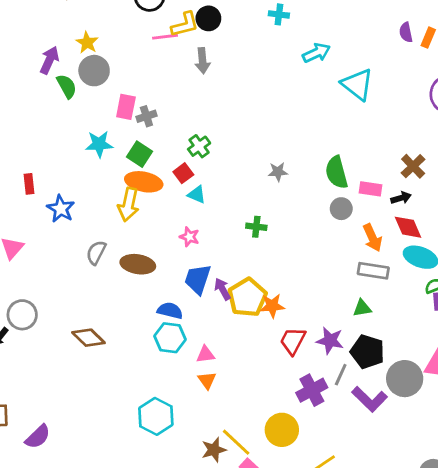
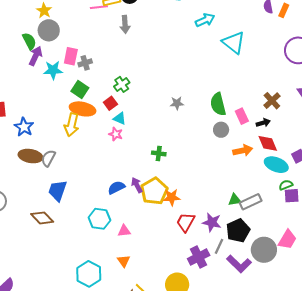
purple arrow: (49, 60) -> (36, 56), moved
cyan star: (99, 144) -> (53, 70), moved
pink rectangle: (371, 189) -> (242, 116), turned 56
green cross: (256, 227) -> (159, 153), moved
pink star: (189, 237) -> (116, 134), moved
orange arrow: (372, 238) -> (243, 150), turned -78
brown ellipse: (138, 264) -> (30, 156), moved
gray rectangle: (373, 271) -> (251, 202), moved, turned -35
blue trapezoid: (198, 279) -> (58, 191), moved
blue semicircle: (170, 311) -> (116, 188), moved, turned -42
black pentagon: (367, 352) -> (238, 231), turned 30
orange triangle: (207, 380) -> (124, 261), moved

